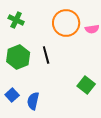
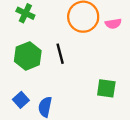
green square: (86, 85) -> (106, 88), turned -30

